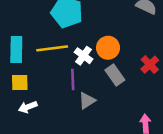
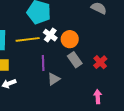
white cross: (84, 56) -> (50, 35), moved
red cross: (150, 65) -> (100, 62), moved

